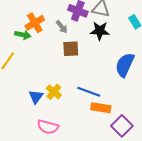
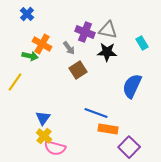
orange cross: (35, 23) -> (42, 44), turned -30
brown square: (71, 49) -> (78, 70), turned -30
yellow cross: (54, 92) -> (44, 136), moved

